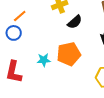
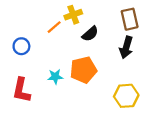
orange line: (20, 16) -> (54, 27), moved

